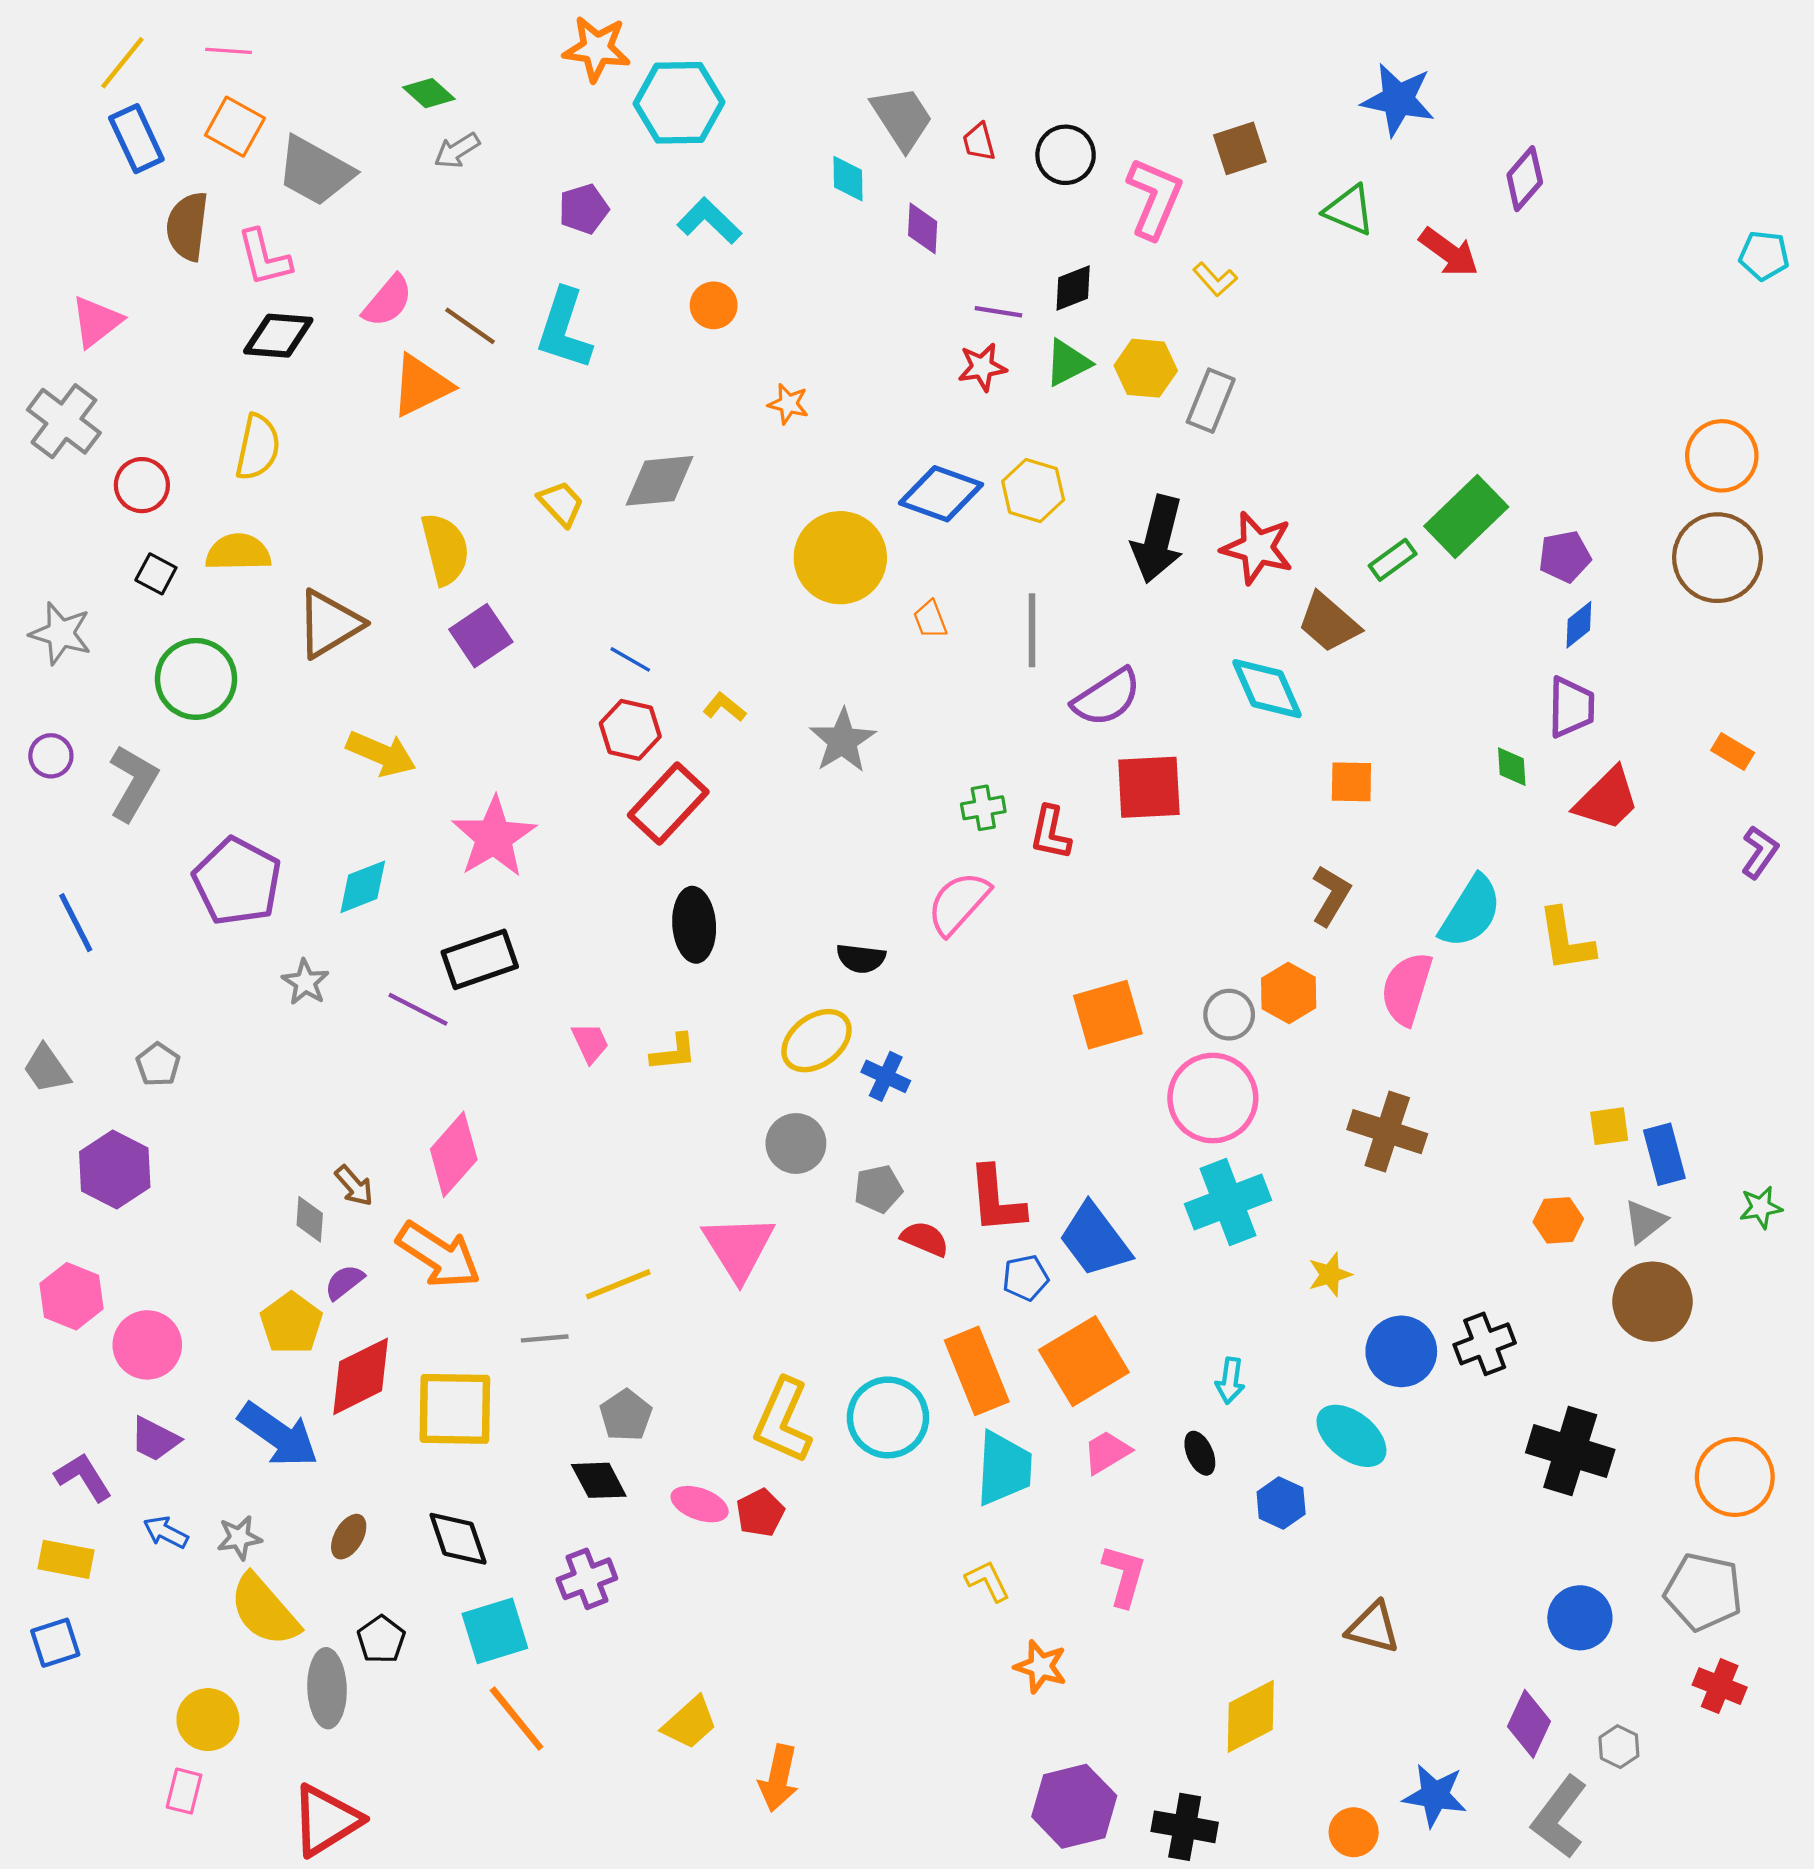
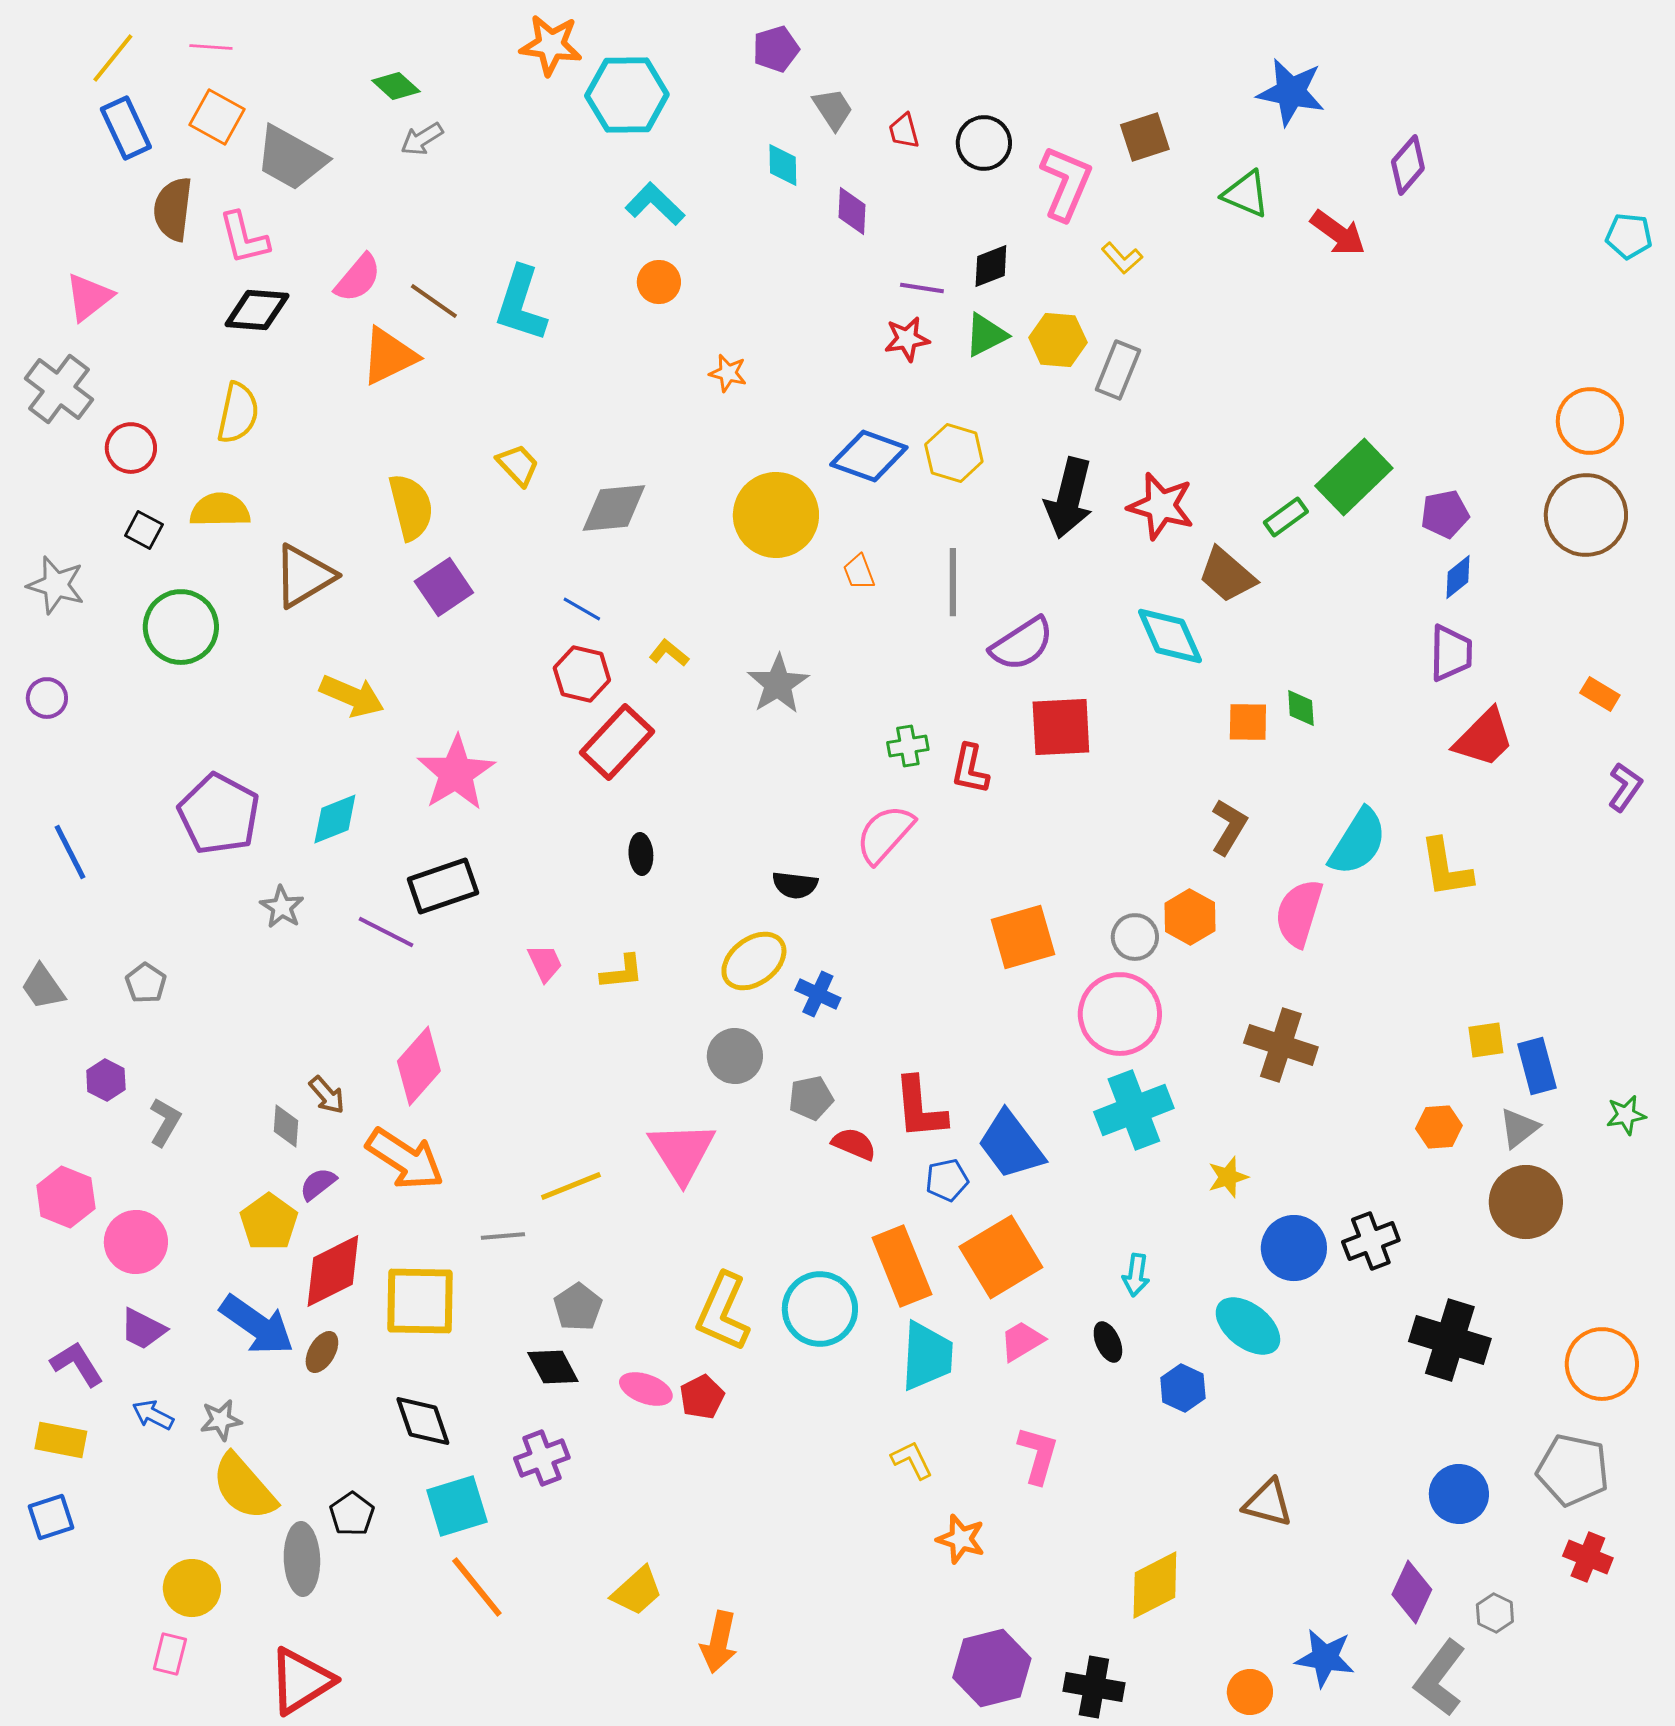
gray trapezoid: (902, 118) -> (833, 109), size x0.7
purple pentagon: (584, 209) -> (776, 49), moved
gray diamond: (659, 481) -> (614, 508), moved
green diamond: (1512, 767) -> (1301, 708), moved
gray L-shape: (133, 783) -> (165, 1122), moved, size x0.7
black ellipse: (694, 925) -> (641, 854), size x0.6
purple hexagon: (115, 1169) -> (106, 1080), size x0.6
brown ellipse: (349, 1537) -> (322, 1352), moved

